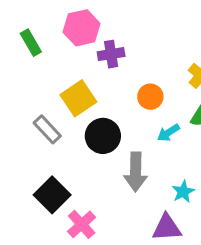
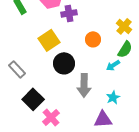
gray rectangle: (47, 129) -> (17, 69), moved
cyan arrow: (168, 133) -> (113, 65), moved

